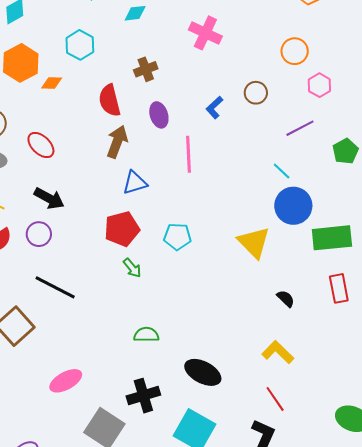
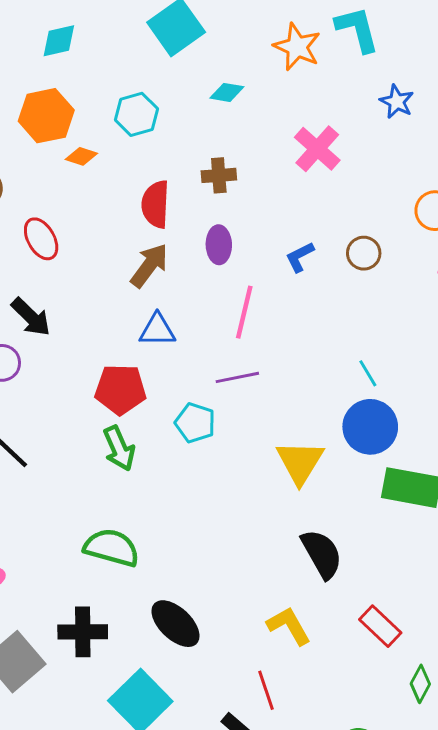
purple line: (300, 128) -> (237, 377), moved
green arrow: (132, 268) -> (119, 448), size x1.4
red rectangle: (339, 288) -> (380, 626), moved, turned -52
black semicircle: (286, 299) -> (322, 554), size x1.8
green semicircle: (146, 335) -> (112, 548), size x1.5

